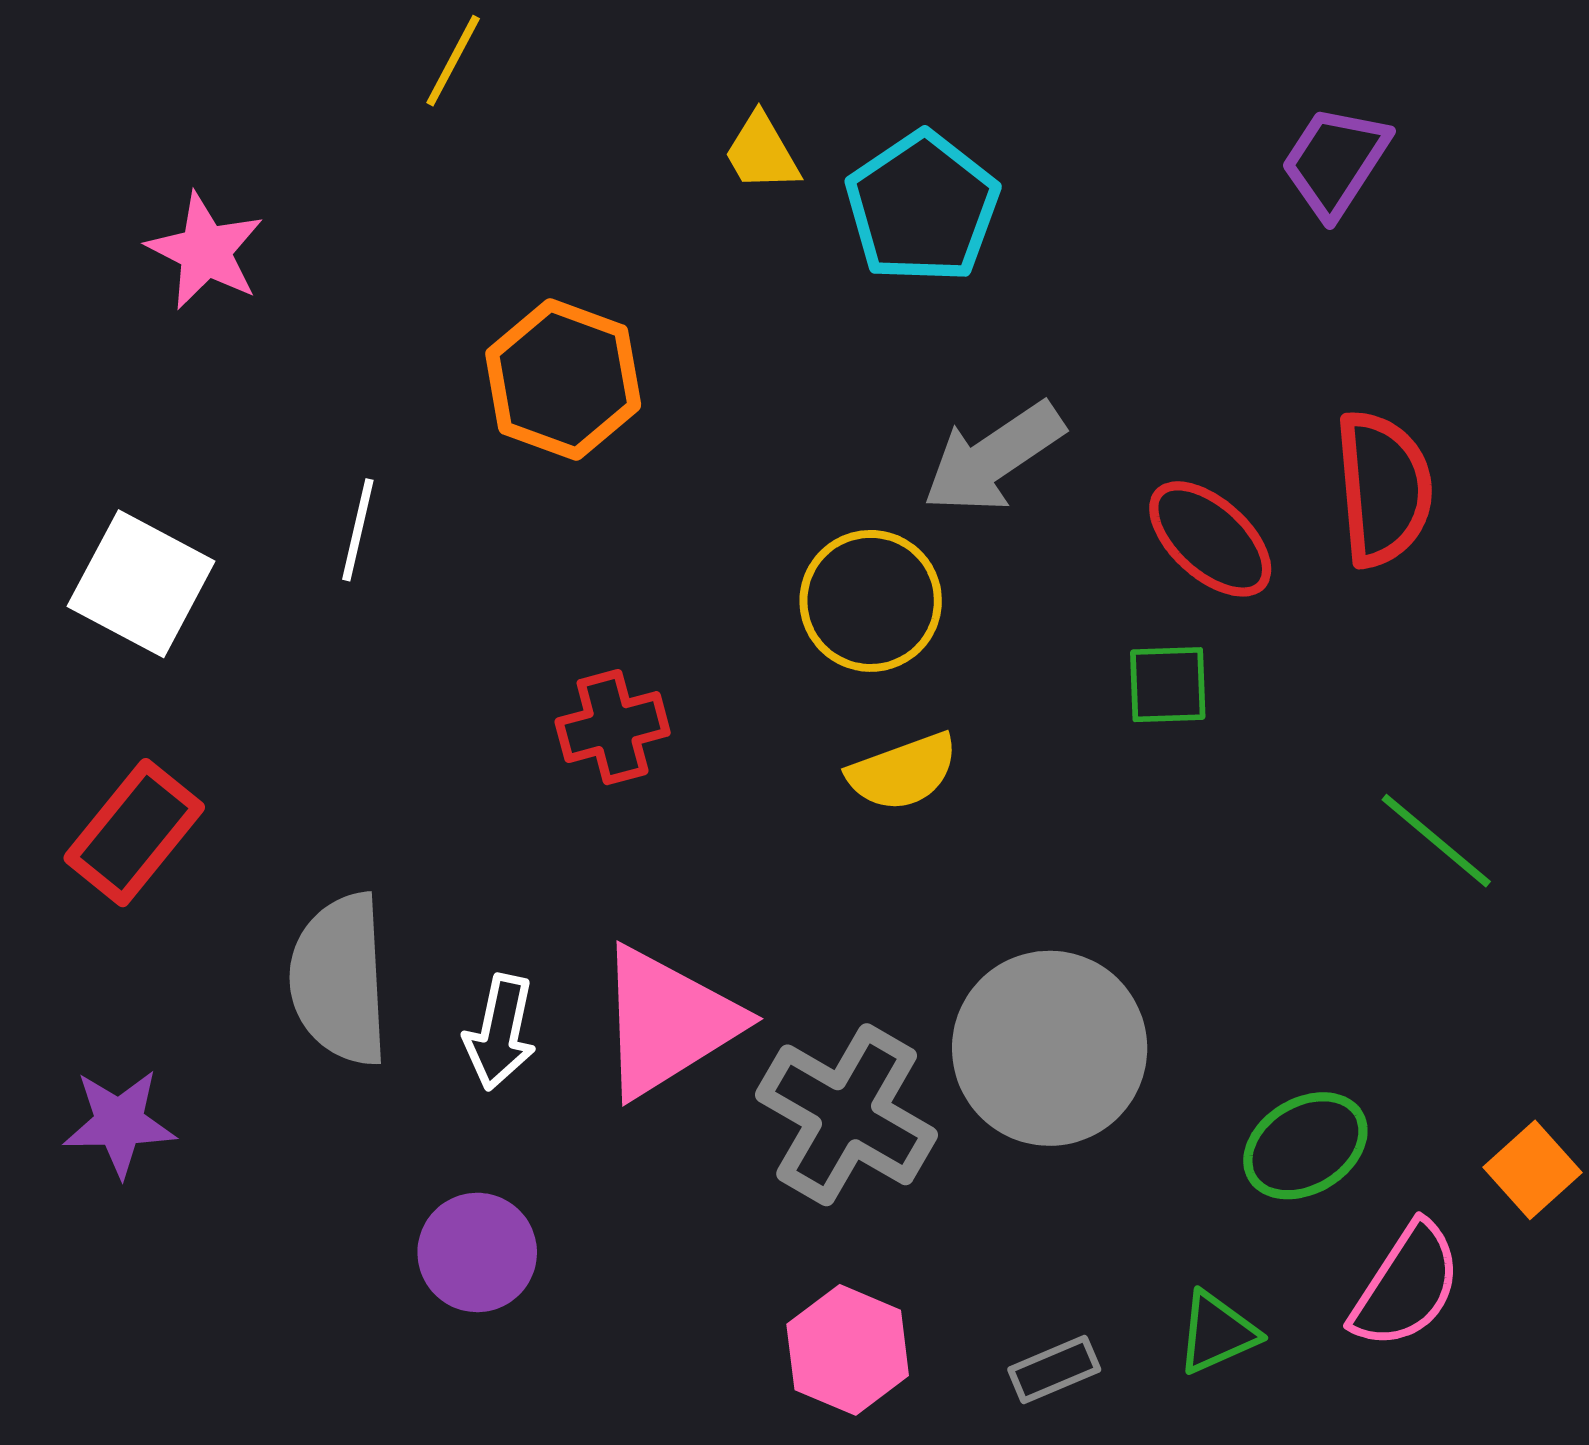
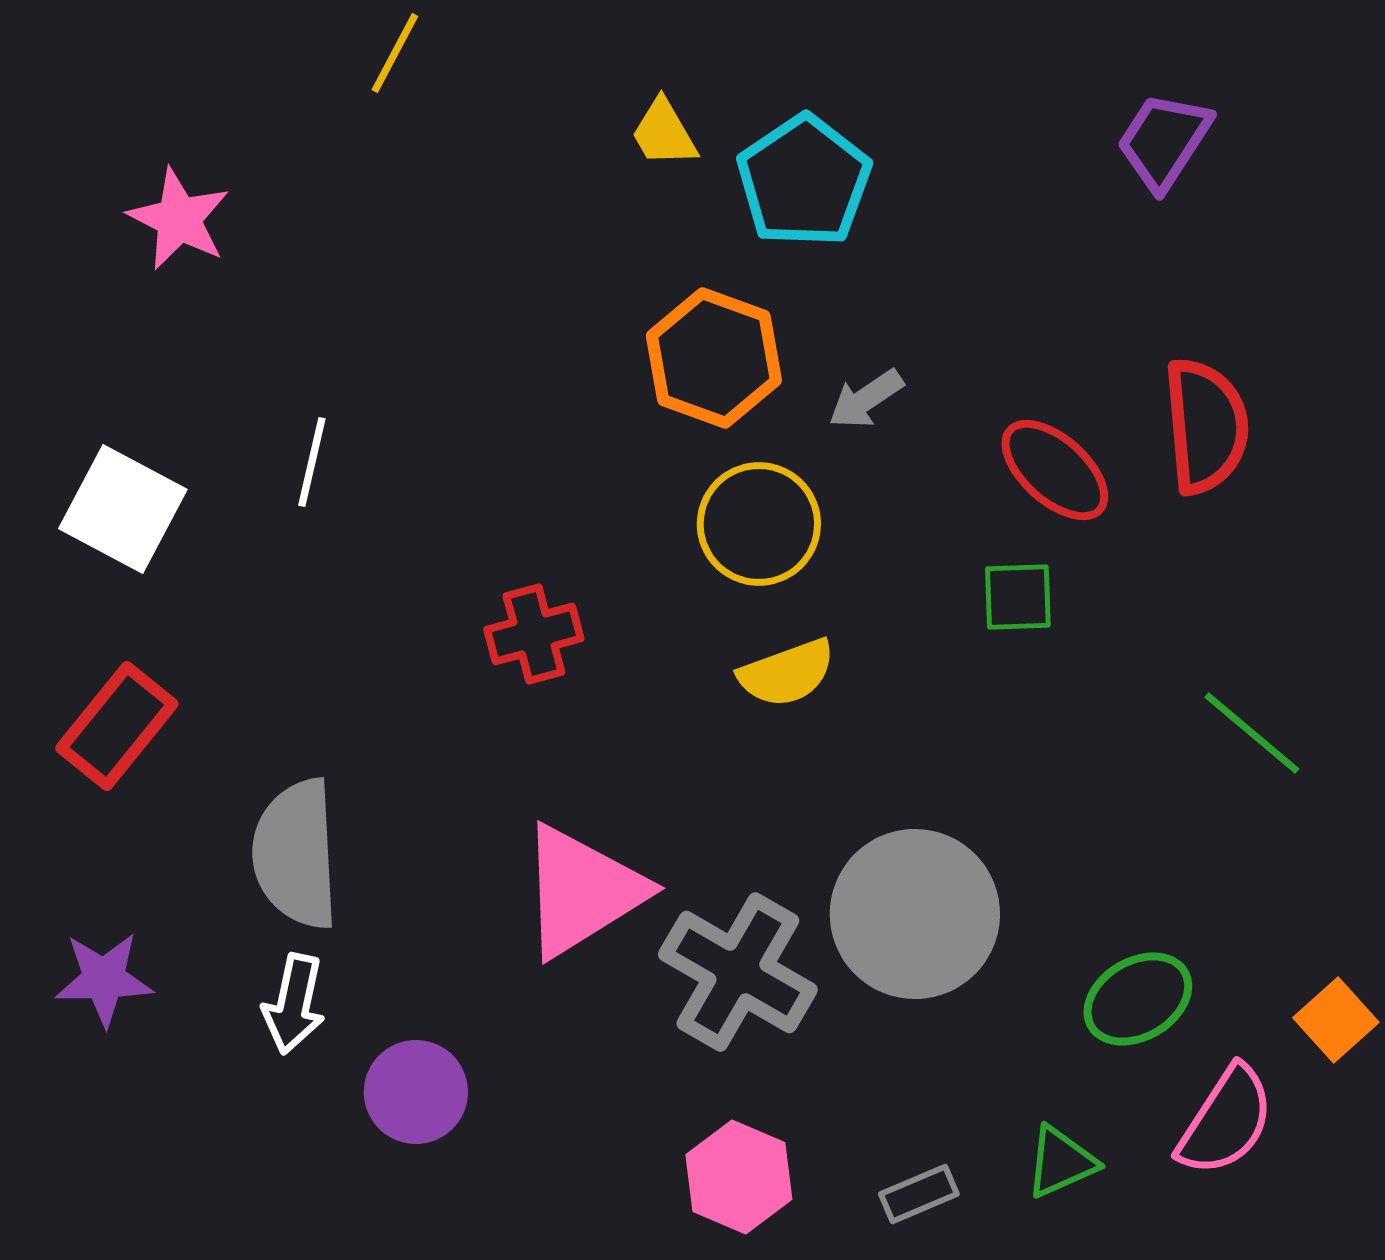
orange hexagon: (563, 380) -> (714, 358), moved
gray arrow: (993, 458) -> (866, 399), size x0.6
white arrow: (500, 1032) -> (294, 1004), moved

